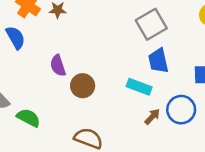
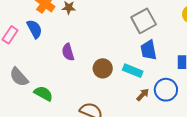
brown circle: (83, 86) -> (103, 68), moved

